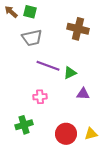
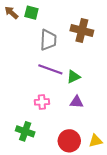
gray trapezoid: (32, 38) -> (48, 40), moved, turned -75
purple triangle: (83, 94) -> (77, 102), moved
green cross: (24, 125) -> (25, 131), turned 36

